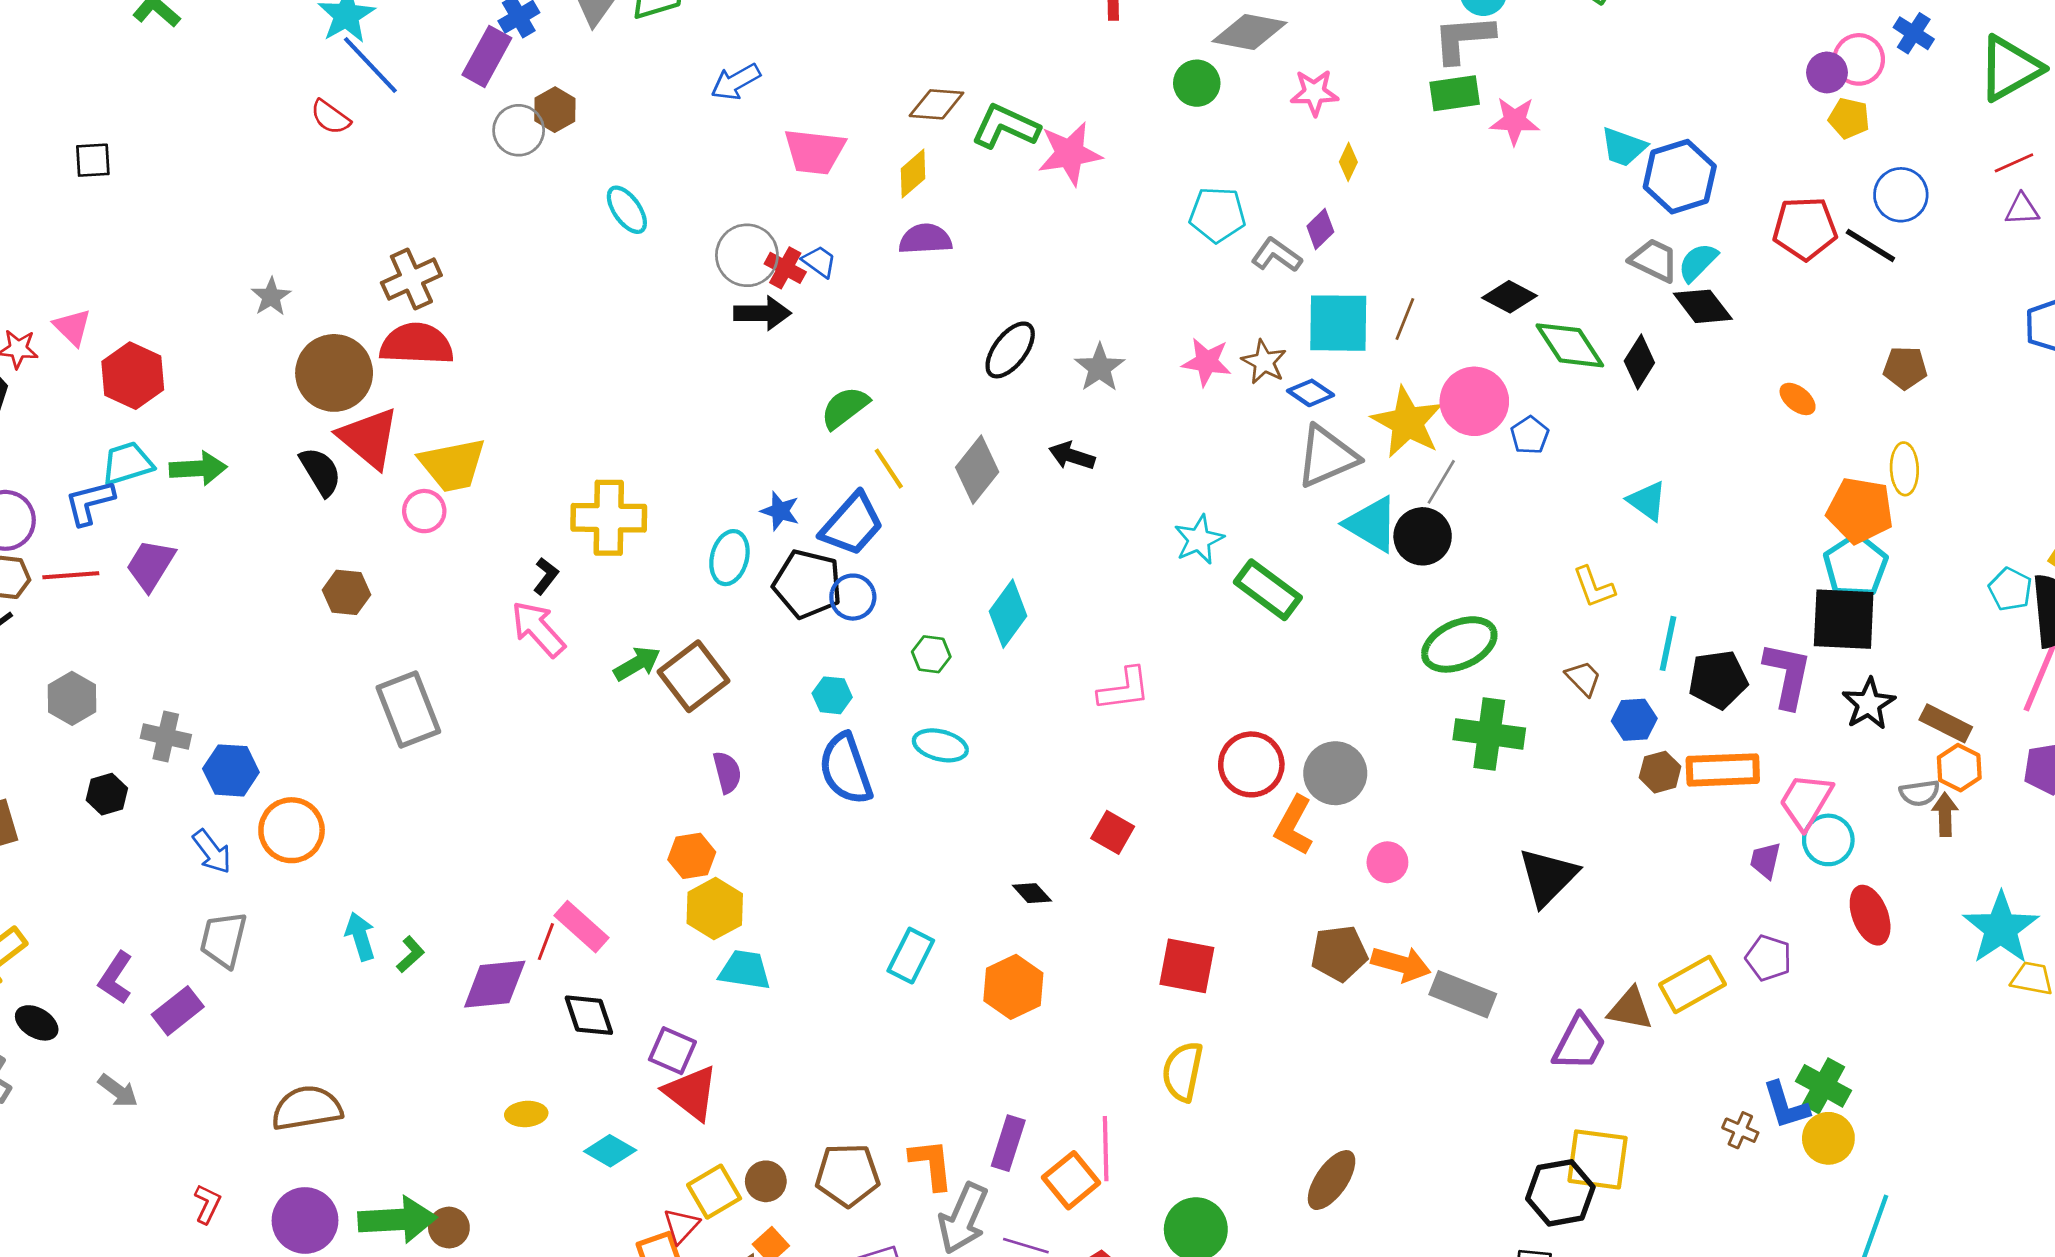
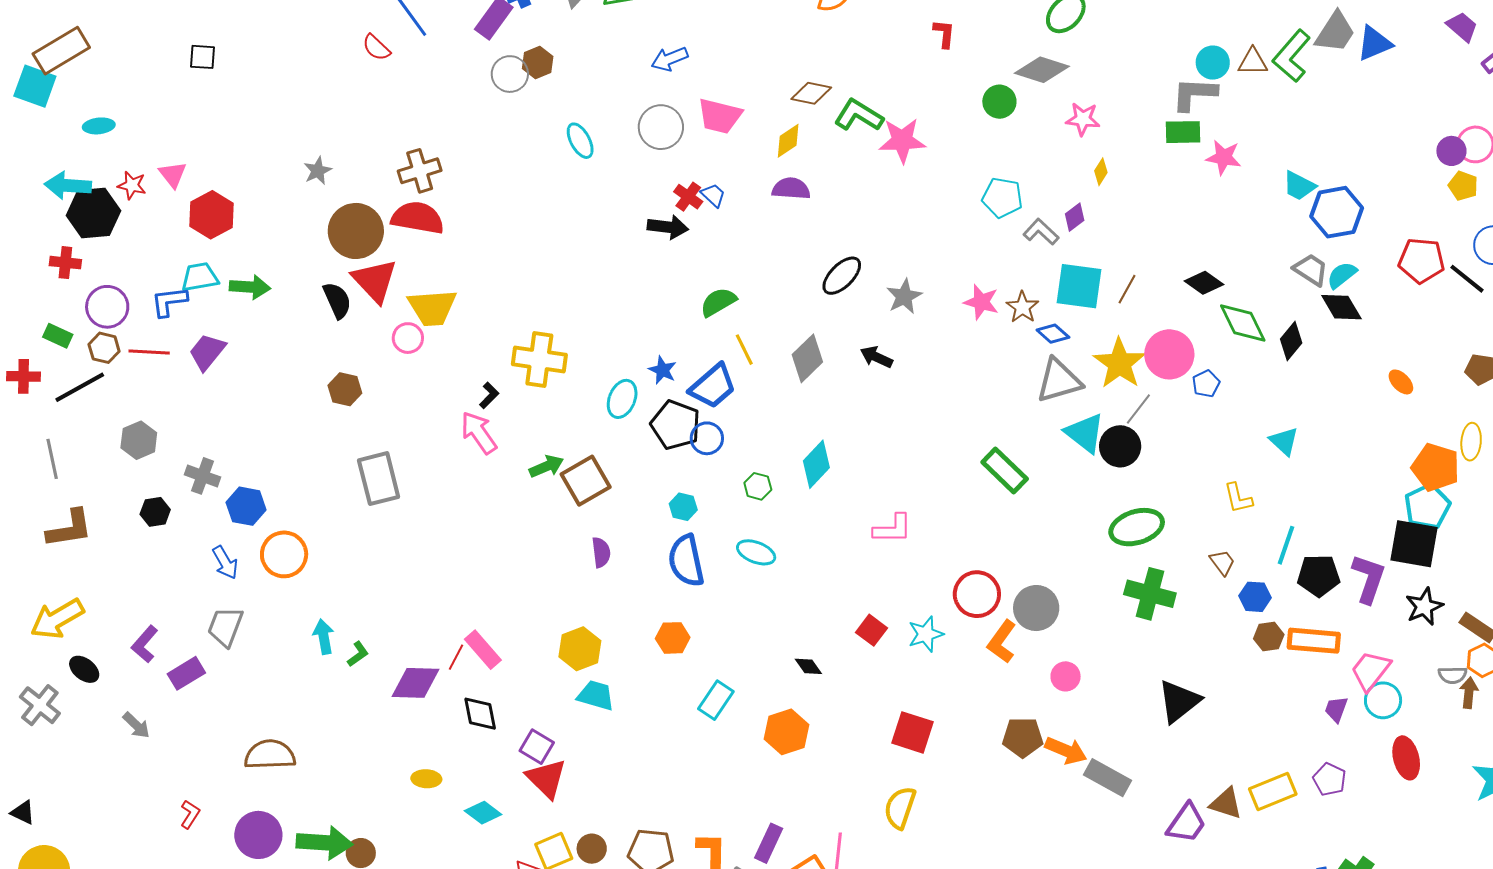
gray circle: (747, 255) -> (661, 127), moved
cyan star: (1199, 540) -> (926, 634), moved
orange hexagon: (692, 856) -> (673, 638), moved

